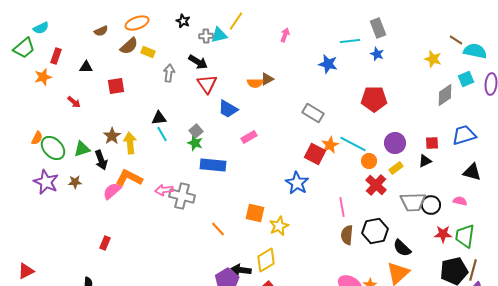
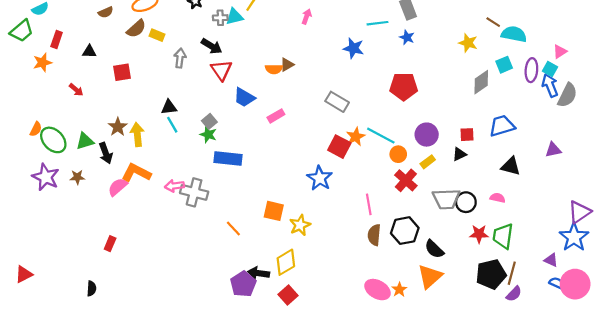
pink rectangle: (249, 137) -> (276, 116), moved

